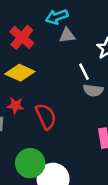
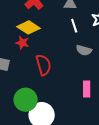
white line: (84, 72) -> (74, 26), moved
red star: (15, 105) -> (22, 43), moved

